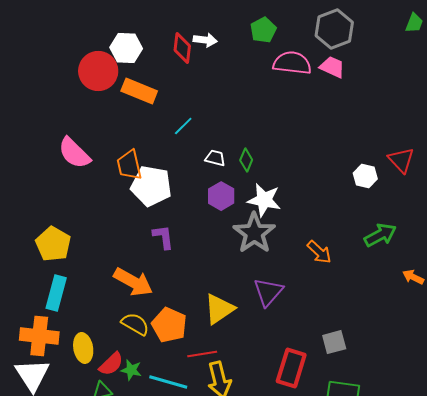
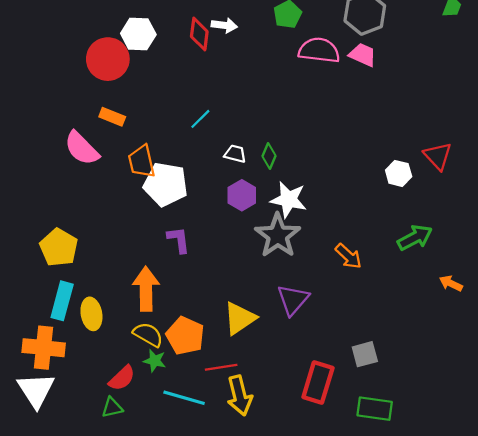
orange rectangle: (139, 91) -> (112, 117), moved, size x0.7
orange arrow: (133, 282) -> (146, 289), turned -120
yellow ellipse: (83, 348) -> (91, 314), moved
green star: (131, 370) -> (155, 361), moved

